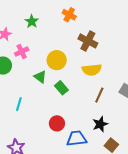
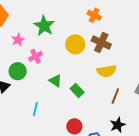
orange cross: (69, 15) -> (94, 15), moved
green star: (32, 21) -> (44, 26), size x1.5
yellow circle: (57, 60) -> (75, 44), moved

